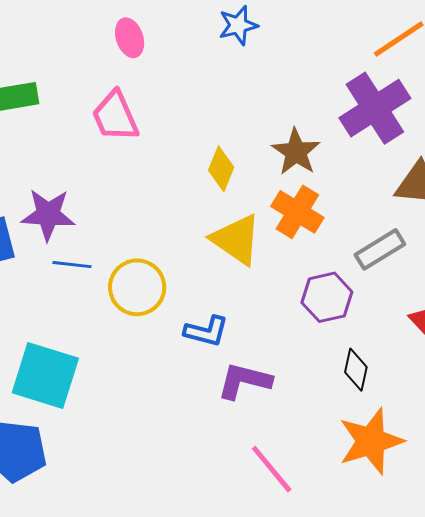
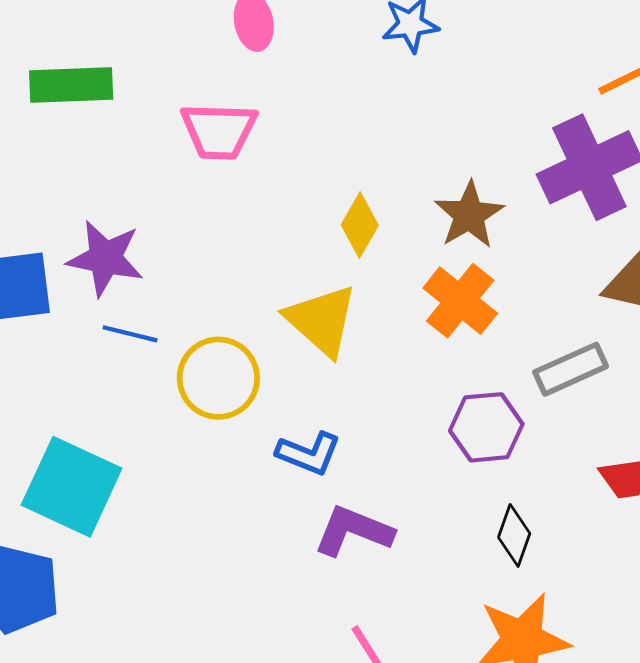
pink trapezoid: (115, 116) -> (219, 131), turned -72
yellow triangle: (236, 239) -> (321, 320), moved

